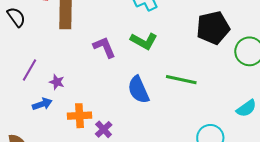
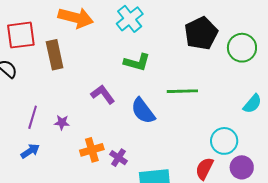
purple L-shape: (104, 47) -> (103, 94), moved
blue arrow: (42, 104) -> (30, 151), moved

